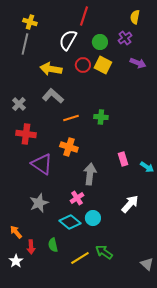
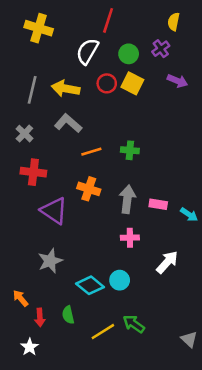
yellow cross: (30, 22) -> (39, 28), size x1.5
gray line: (25, 44) -> (32, 90), moved
pink rectangle: (123, 159) -> (158, 204), turned -64
gray arrow: (90, 174) -> (127, 199), moved
pink cross: (77, 198) -> (130, 238), moved, turned 32
white star: (16, 261) -> (30, 347), moved

